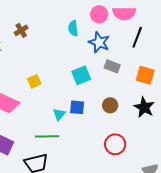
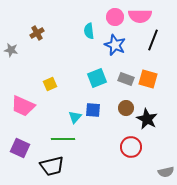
gray rectangle: (112, 66) -> (126, 79), moved
orange square: (145, 75) -> (148, 79), moved
black star: (144, 107) -> (147, 119), moved

